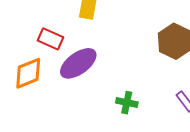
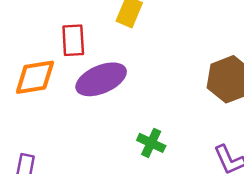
red rectangle: (51, 39) -> (73, 40), turned 50

